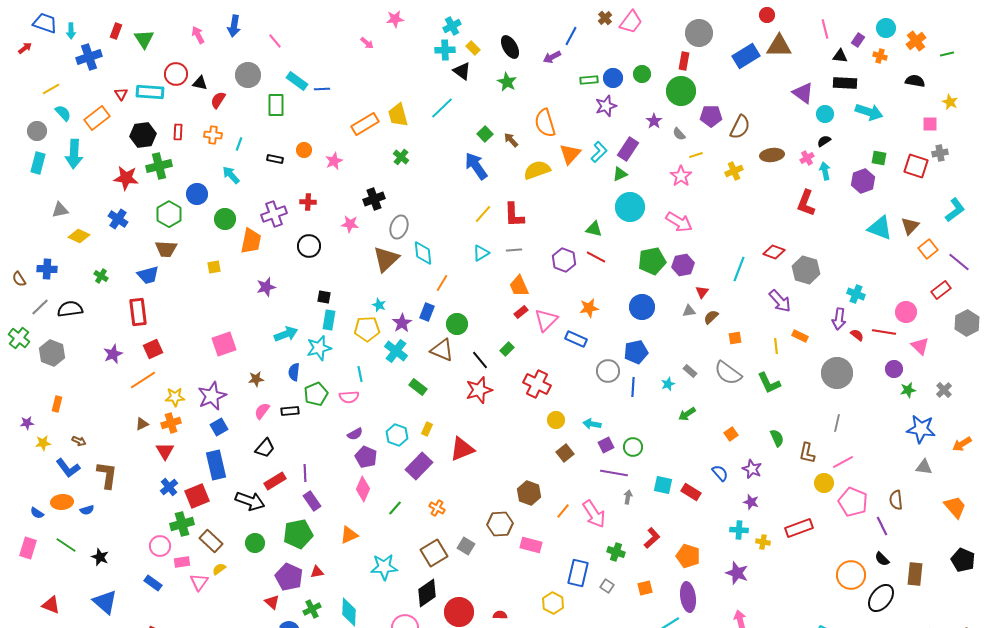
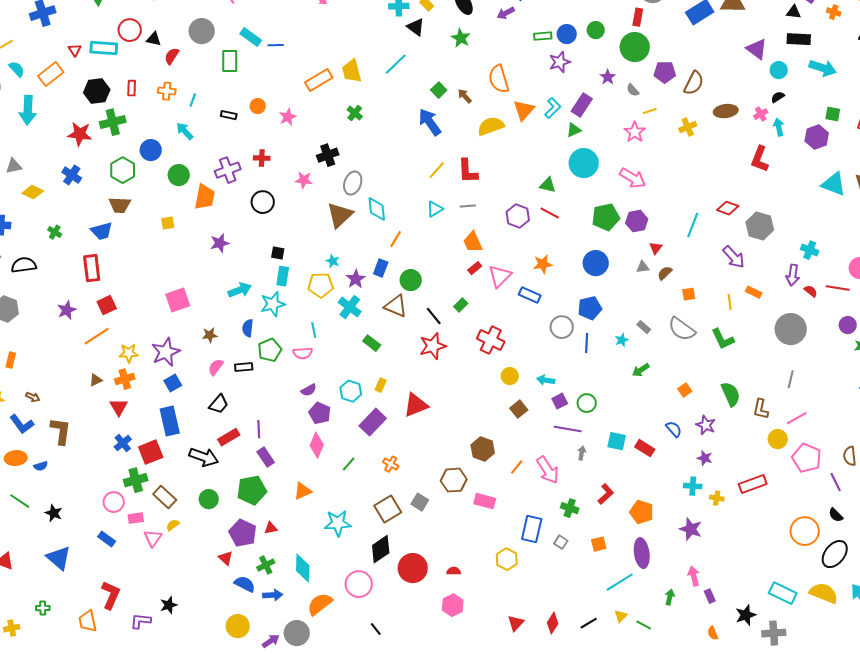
green semicircle: (777, 438) -> (731, 394), size x1.4

